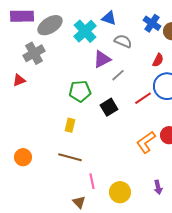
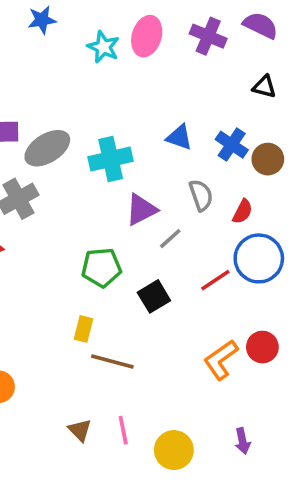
blue triangle: (109, 18) -> (179, 137), moved
cyan cross: (85, 31) -> (111, 159), turned 30
gray semicircle: (123, 41) -> (201, 195), moved, turned 48
brown line: (70, 157) -> (112, 361), moved
brown triangle: (79, 202) -> (80, 430), moved

